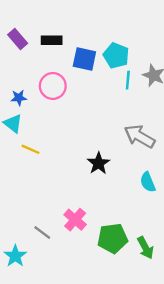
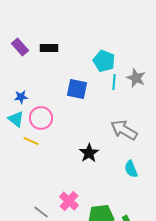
blue square: (84, 59) -> (77, 89), moved
pink circle: (53, 86) -> (41, 118), moved

